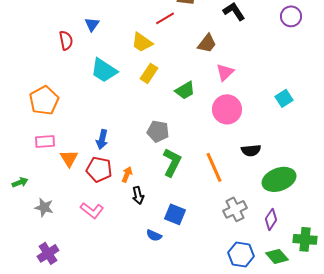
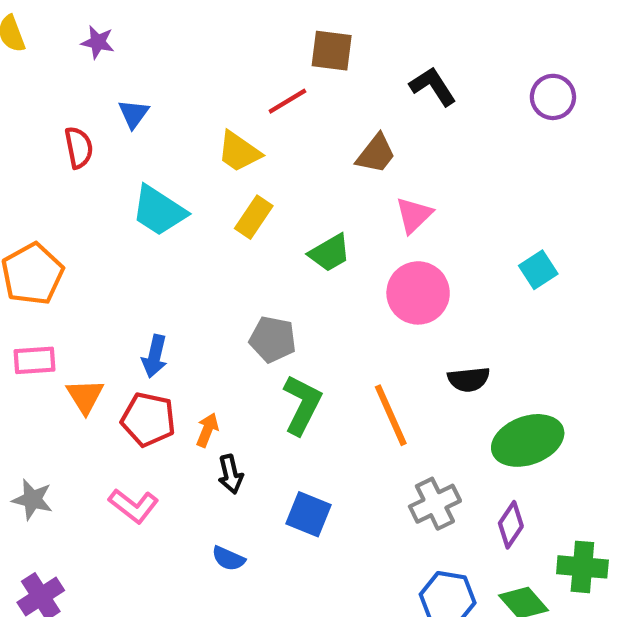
blue semicircle: (154, 235) -> (228, 559), moved

